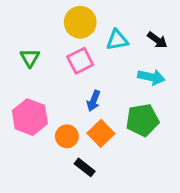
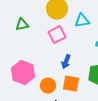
green triangle: (30, 58) -> (22, 25), moved, turned 48
orange square: (101, 133) -> (71, 84), turned -36

